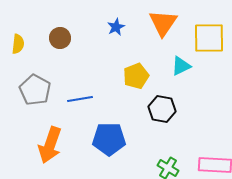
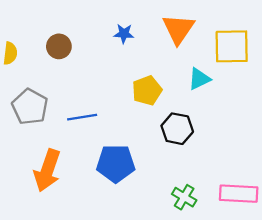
blue star: (116, 27) -> (124, 34), turned 30

